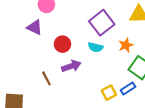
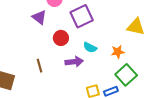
purple square: (102, 23) -> (82, 16), moved
purple arrow: (71, 66) -> (74, 62), moved

